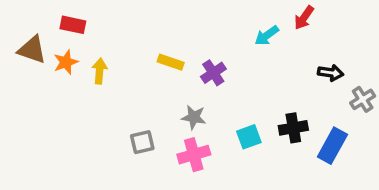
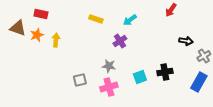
cyan arrow: (267, 35) -> (130, 20), moved
yellow rectangle: (171, 62) -> (96, 19), moved
blue rectangle: (332, 146) -> (199, 82), moved

